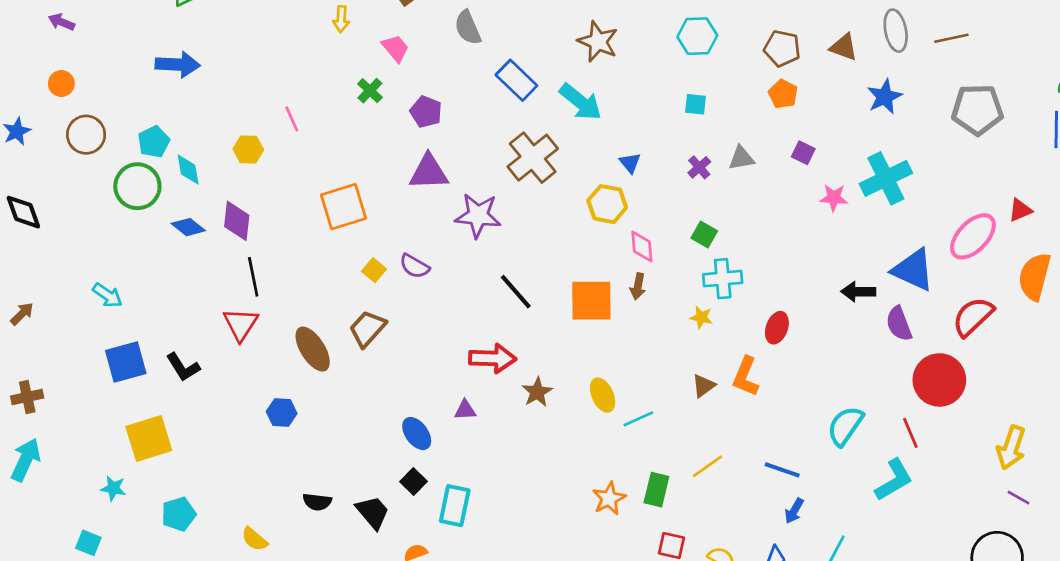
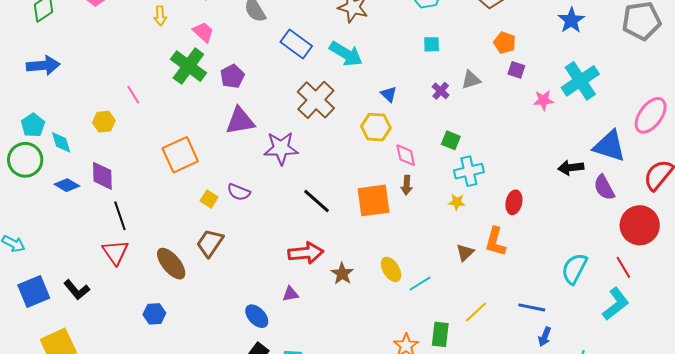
green cross: (370, 91) -> (188, 66), size x1.8
orange pentagon: (783, 94) -> (505, 43), moved
purple pentagon: (426, 112) -> (232, 76), turned 30

